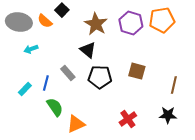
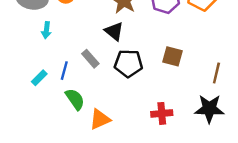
cyan arrow: (31, 49) -> (46, 30), turned -64
black star: (168, 115) -> (209, 109), size x1.4
red cross: (128, 119) -> (162, 113), turned 30

